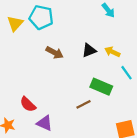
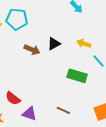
black triangle: (89, 50) -> (54, 44), moved
brown line: (83, 104) -> (63, 110), moved, turned 56

